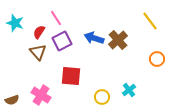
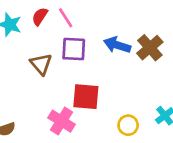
red semicircle: (39, 32) -> (40, 16), moved
purple square: (62, 41) -> (74, 49), turned 30
pink cross: (41, 95) -> (61, 121), moved

